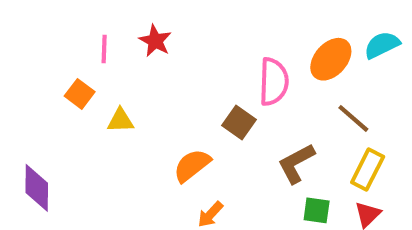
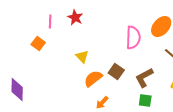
yellow triangle: (120, 120) -> (82, 57), moved, turned 48
brown square: (239, 123) -> (116, 72), moved
green square: (317, 210) -> (145, 101), moved

